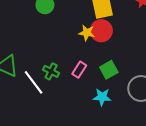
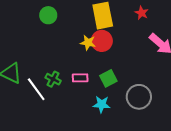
pink rectangle: (79, 70) -> (80, 78), turned 56

